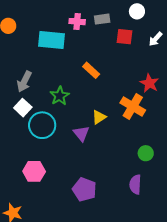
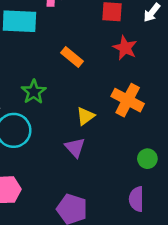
red star: (149, 83) -> (125, 48), moved
purple triangle: (81, 133) -> (75, 147), moved

